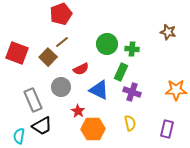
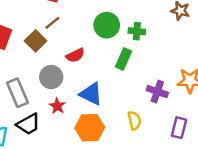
blue triangle: (99, 90) -> (91, 94), moved
purple cross: (132, 92) -> (157, 92), moved
red star: (78, 111) -> (57, 106), moved

